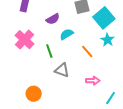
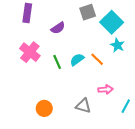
cyan semicircle: (67, 34) -> (77, 60), moved
gray triangle: (62, 70) -> (83, 106), moved

